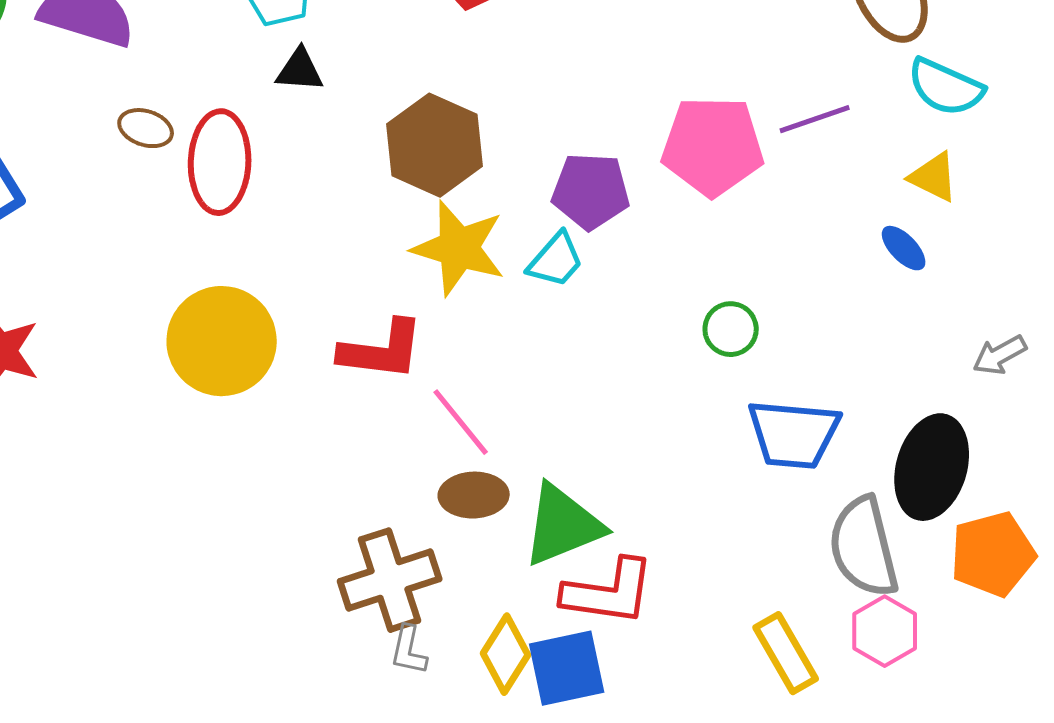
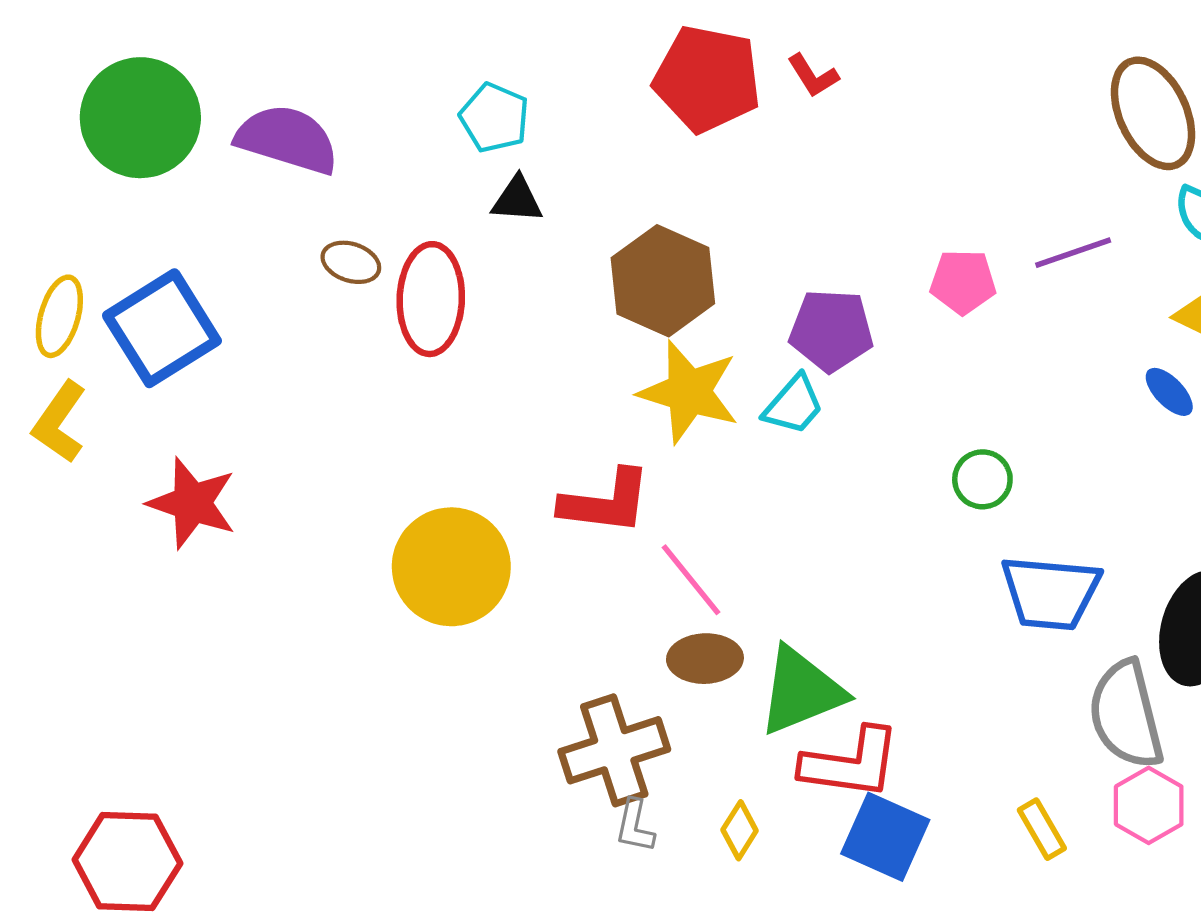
pink pentagon: (713, 146) -> (963, 282), size x0.6
yellow circle: (222, 341) -> (451, 567), moved
yellow rectangle: (786, 653) -> (1042, 829), size x0.7
yellow diamond: (506, 654) -> (740, 830), size x0.7
blue square: (567, 668) -> (885, 837), moved, turned 36

